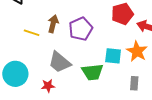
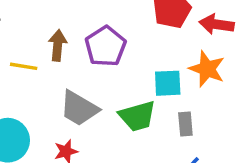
gray rectangle: (134, 83) -> (185, 124), moved

